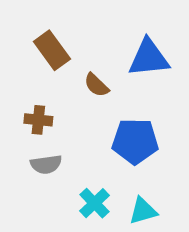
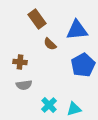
brown rectangle: (52, 50) -> (37, 19), moved
blue pentagon: (135, 141) -> (83, 65), moved, turned -30

